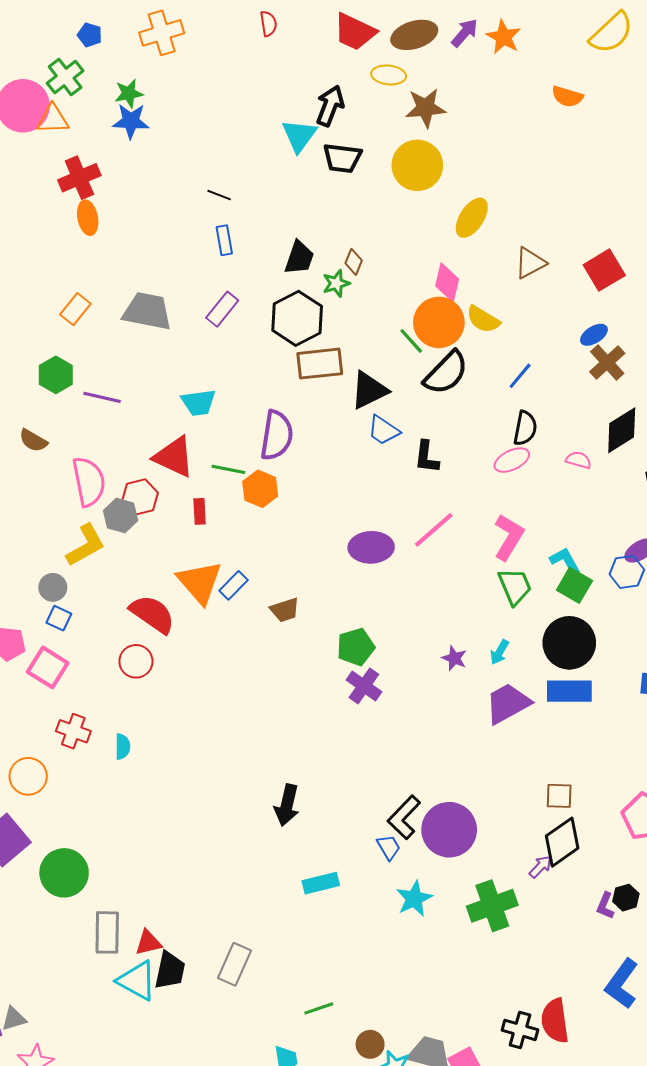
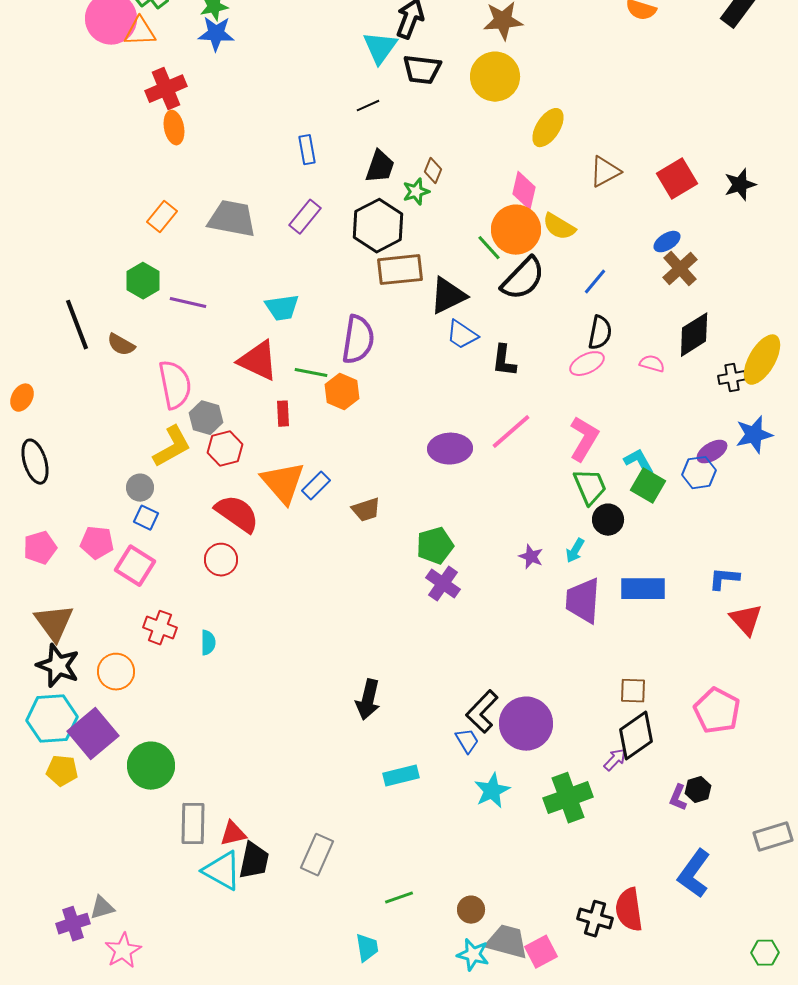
black line: (219, 195) -> (368, 106), moved, turned -45
red hexagon: (140, 497) -> (225, 449), moved
black circle: (569, 643) -> (608, 520), moved, size x0.6
purple trapezoid: (508, 703) -> (583, 601), turned -57
brown circle: (370, 1044) -> (471, 910), moved

